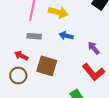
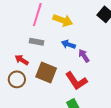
purple arrow: (94, 48) -> (84, 56), moved
red L-shape: (94, 72) -> (76, 81), moved

